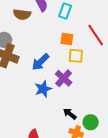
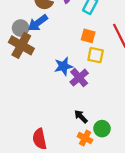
blue arrow: (40, 62) -> (38, 23), moved
blue star: (43, 89) -> (63, 66), moved

